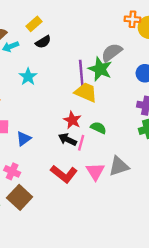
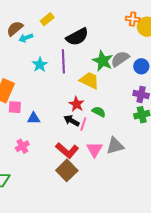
black semicircle: (43, 42) -> (77, 37), moved, size x1.6
gray semicircle: (112, 52) -> (120, 59), moved
purple line: (81, 73) -> (63, 61), moved
blue triangle: (24, 139) -> (34, 118), turned 32
pink cross: (12, 171) -> (22, 146), turned 32
brown square: (20, 197) -> (67, 170), moved

